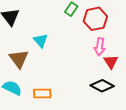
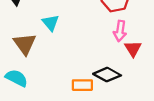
black diamond: (102, 86) -> (107, 75), moved
orange rectangle: (42, 93) -> (82, 85), moved

